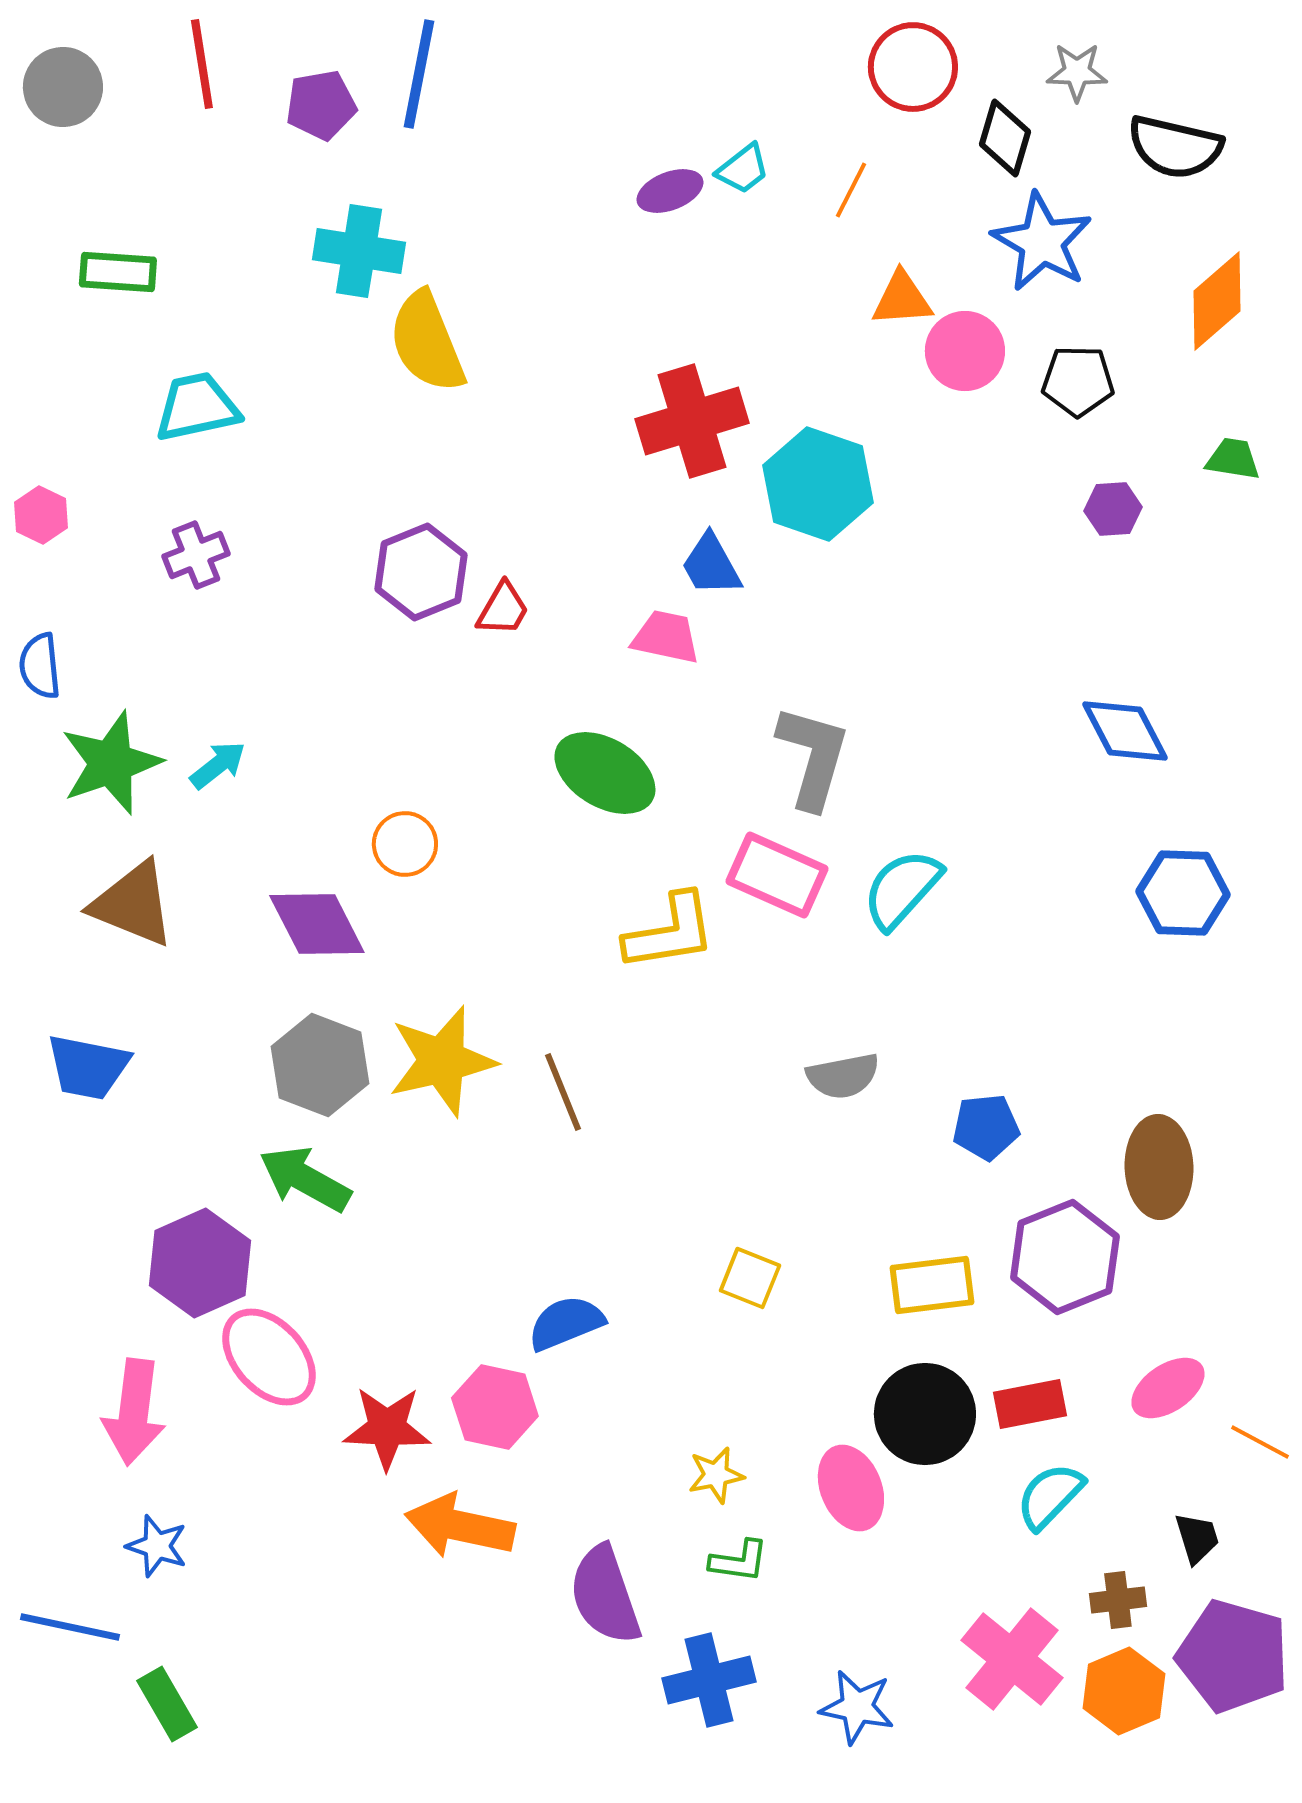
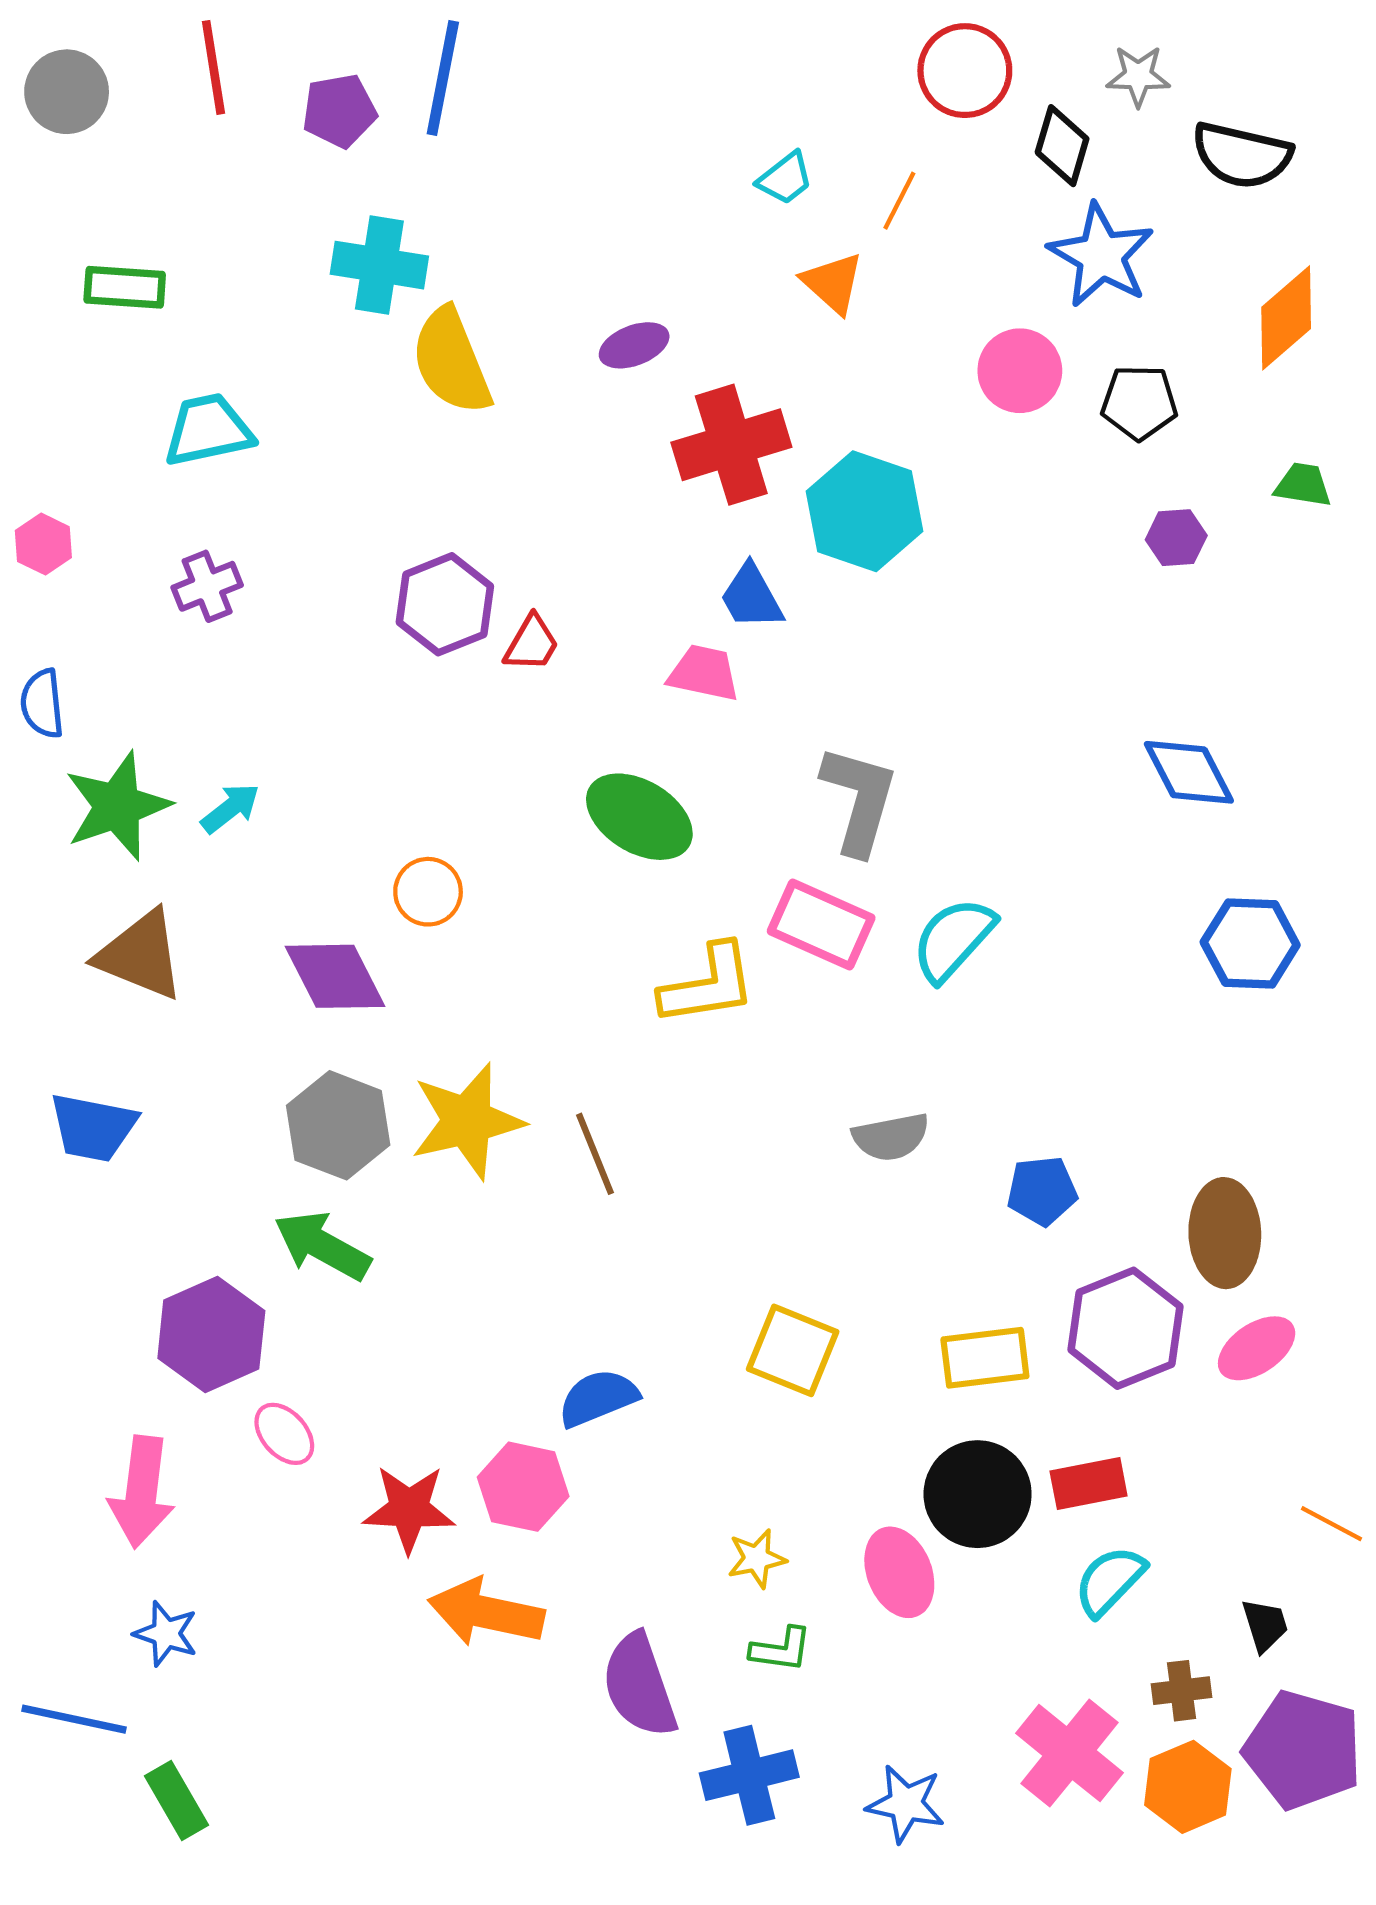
purple ellipse: (670, 191) -> (634, 345), moved
orange triangle: (902, 299) -> (833, 283), moved, turned 46
yellow square: (750, 1278) -> (793, 1350), size x1.4
pink ellipse: (269, 1357) -> (284, 1434), size x0.6
pink ellipse: (1168, 1388) -> (1257, 1348), moved

